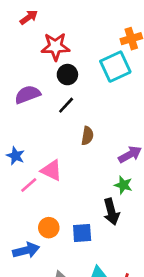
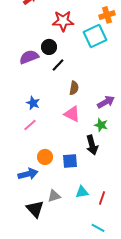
red star: (55, 47) -> (63, 21), moved
black circle: (67, 75) -> (49, 47), moved
blue star: (16, 156) -> (33, 103), moved
pink triangle: (51, 170) -> (72, 114), moved

